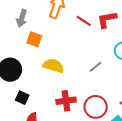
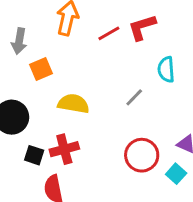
red line: (84, 21) -> (109, 33), turned -56
orange square: (34, 39) -> (41, 69), turned -35
red cross: (66, 101) -> (64, 149), moved

